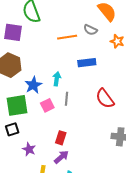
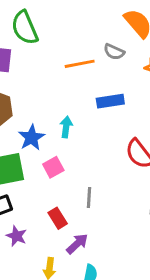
gray line: (67, 99) -> (89, 198), moved
red rectangle: (61, 138) -> (58, 218), moved, turned -48
purple star: (29, 149) -> (17, 236), moved

